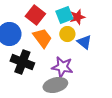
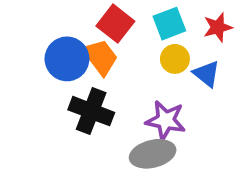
red star: (77, 17) -> (218, 27), moved
orange trapezoid: (42, 38) -> (100, 57), moved

